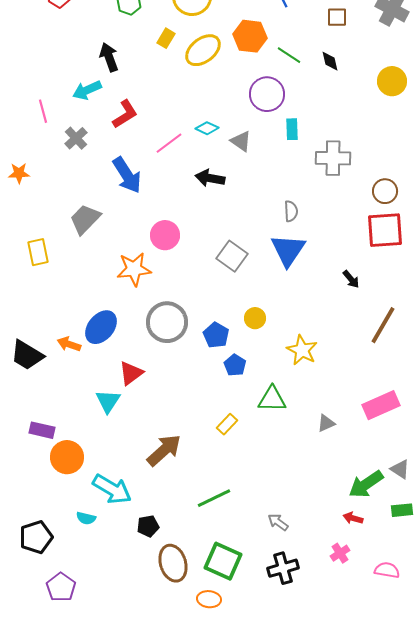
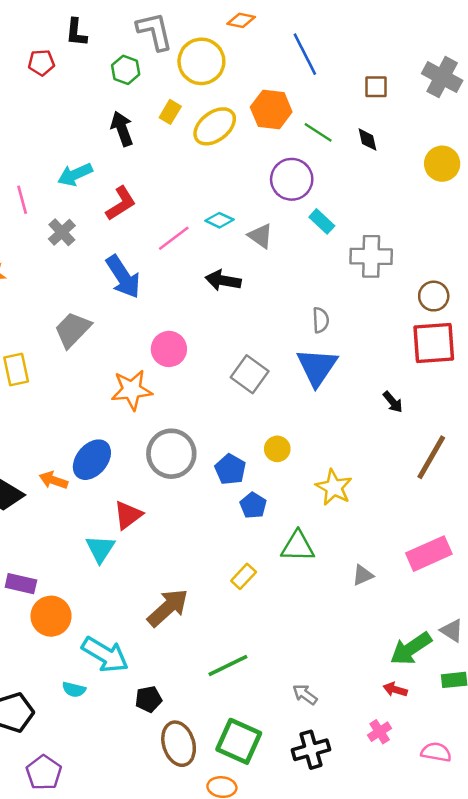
black arrow: (109, 57) -> (122, 129), moved
cyan rectangle: (292, 129) -> (322, 221), turned -45

